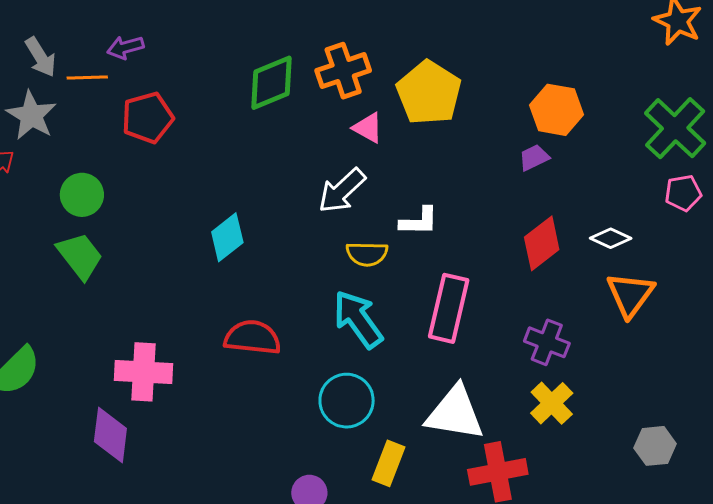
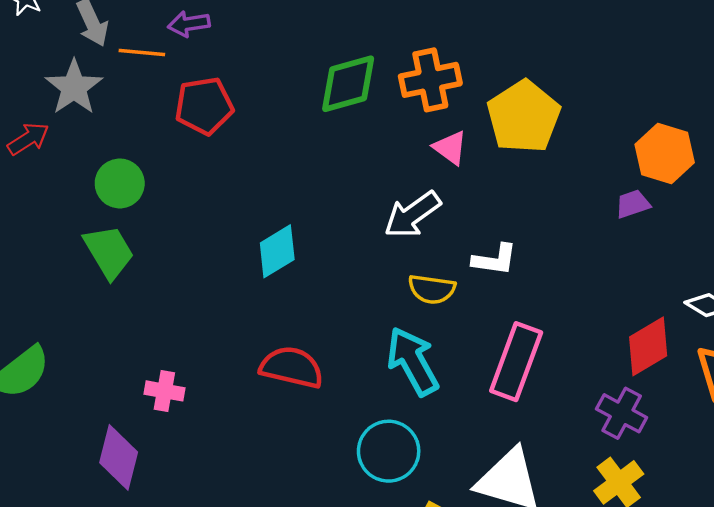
red diamond: (542, 243) -> (648, 346), moved
pink cross: (144, 372) -> (164, 391), size x0.6

